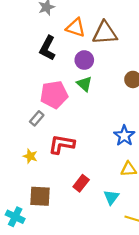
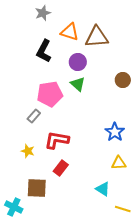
red rectangle: (81, 183) -> (61, 168), moved
cyan triangle: (111, 197) -> (103, 189), turned -35

